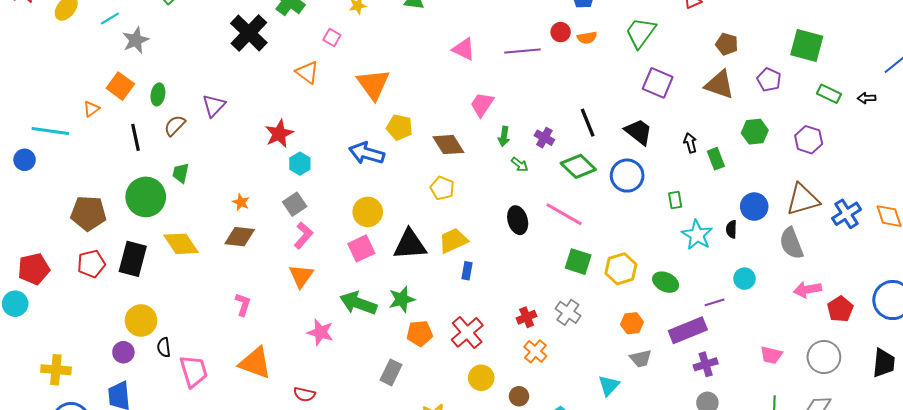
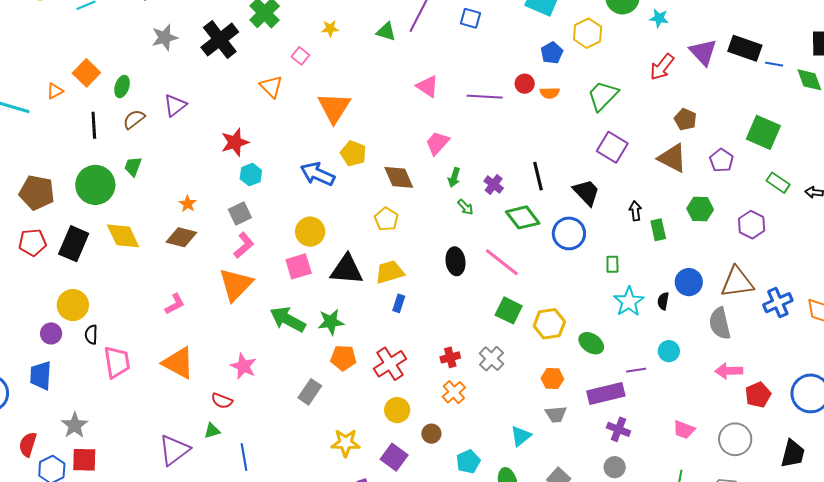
gray star: (136, 40) -> (165, 38), moved
orange triangle: (301, 276) -> (236, 285), size x1.4
pink L-shape: (243, 304) -> (175, 304), turned 35
pink star: (320, 332) -> (243, 366), moved
purple cross: (706, 364) -> (618, 429), turned 30

